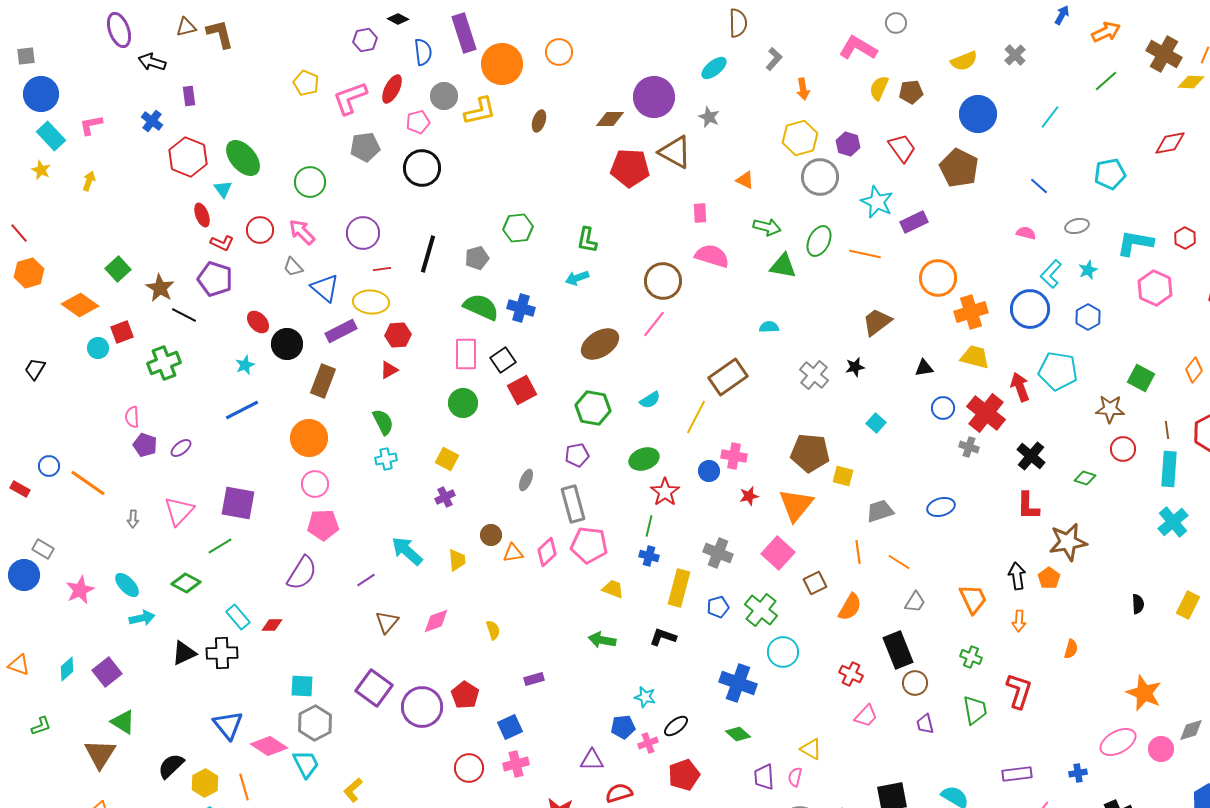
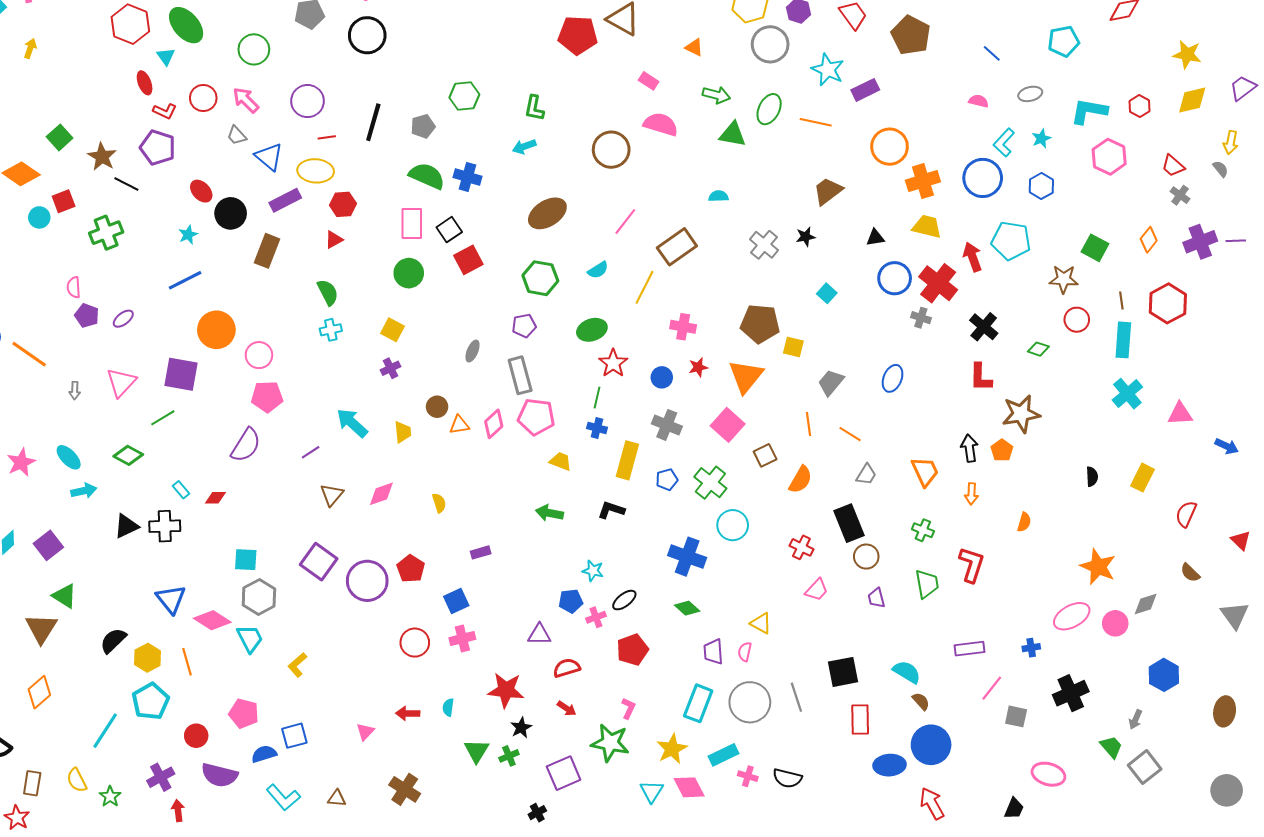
pink rectangle: (700, 213) -> (649, 81), turned -54
pink line: (654, 324) -> (625, 221), moved
blue circle: (943, 408) -> (895, 278), size x1.4
orange circle: (309, 438) -> (216, 330), moved
blue circle: (709, 471) -> (662, 377), moved
blue ellipse: (941, 507) -> (893, 378), turned -52
gray trapezoid: (880, 511) -> (831, 382), turned -32
cyan rectangle: (238, 617) -> (181, 490), size x0.7

